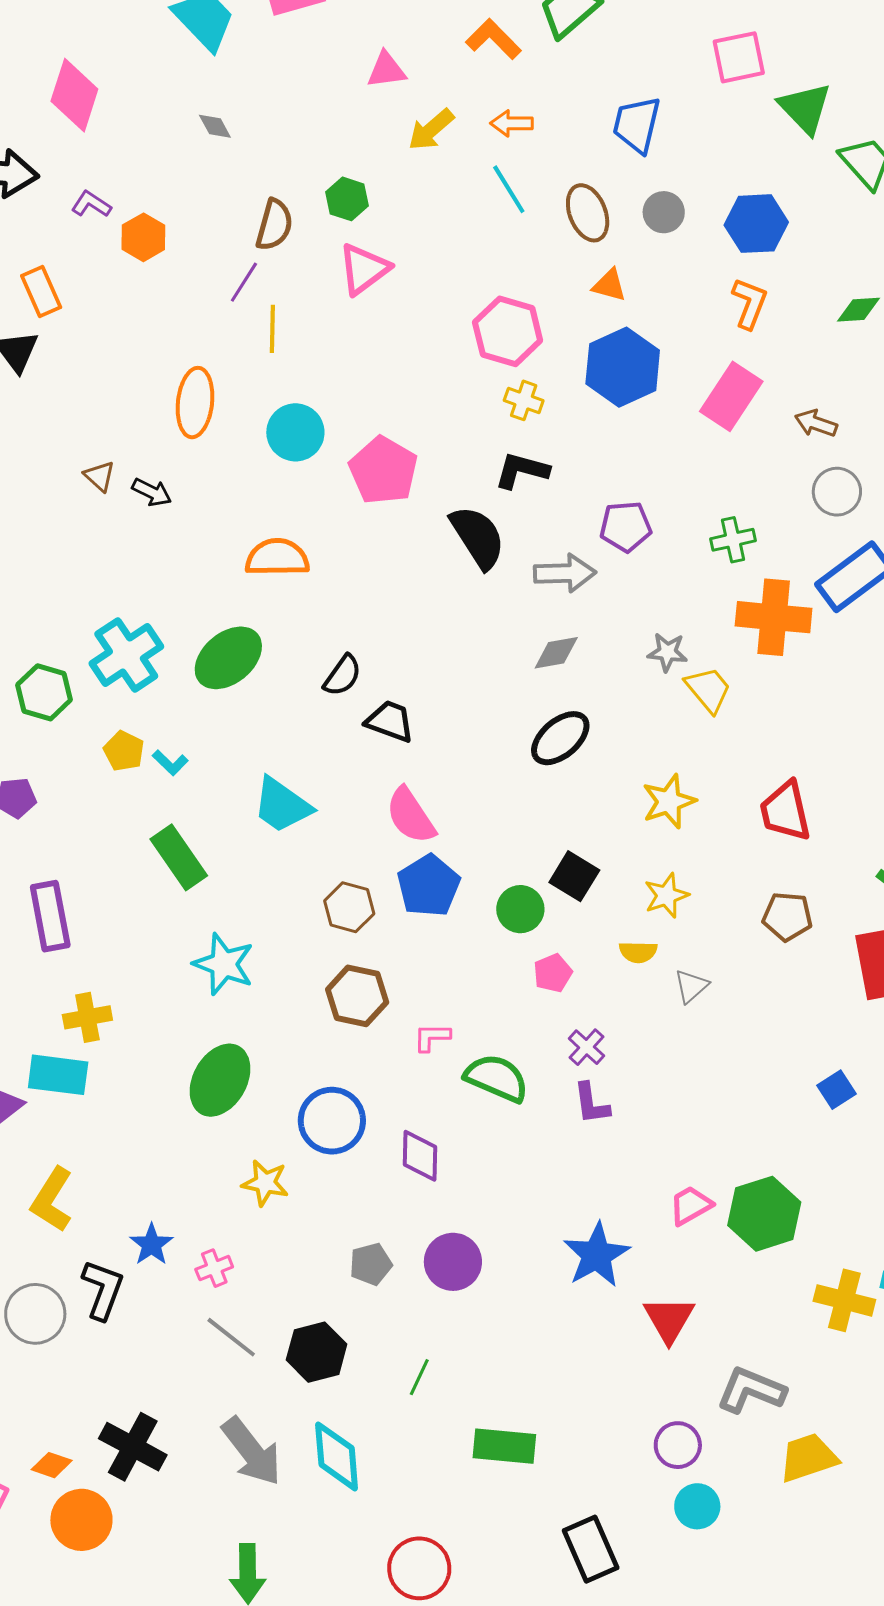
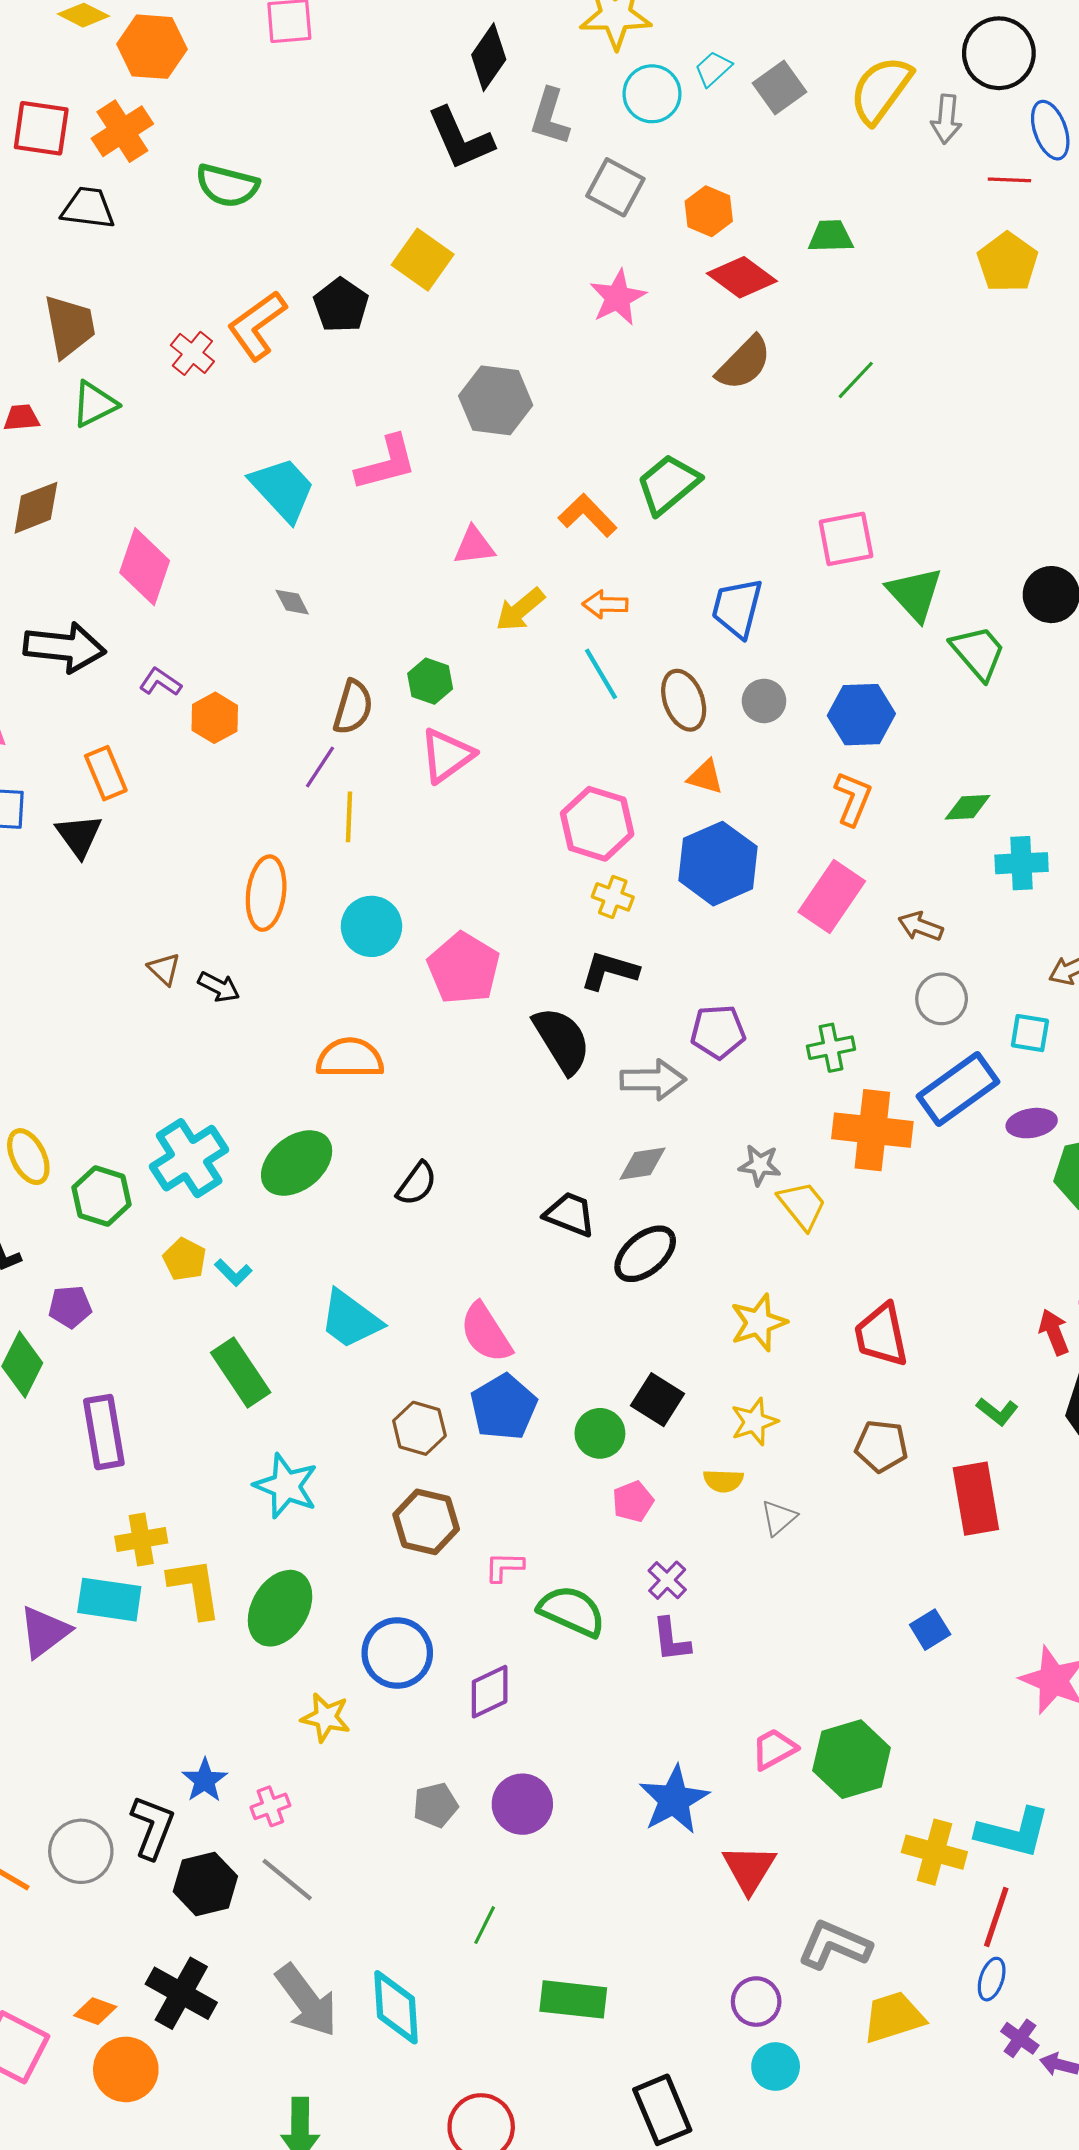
black trapezoid: (390, 721) -> (570, 1214), moved
purple diamond: (420, 1156) -> (490, 1692), turned 62
yellow L-shape: (52, 1200) -> (195, 1588), moved, turned 138
black hexagon: (317, 1352) -> (205, 1884), moved

